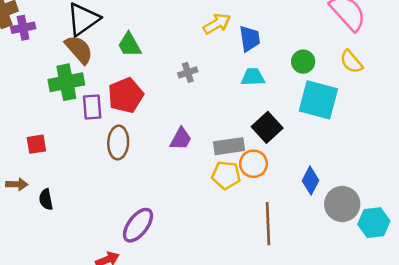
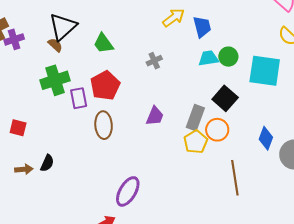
brown semicircle: (79, 49) -> (55, 45), moved, size x0.6
green circle: (303, 62) -> (228, 57), moved
red square: (36, 144) -> (18, 128), moved, turned 30
gray rectangle: (229, 146) -> (195, 118), turned -55
yellow pentagon: (226, 175) -> (196, 142), turned -30
black semicircle: (46, 199) -> (47, 163), moved, turned -138

